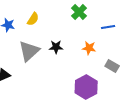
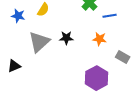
blue line: (108, 27) -> (110, 16), moved

